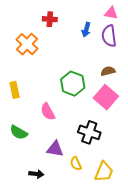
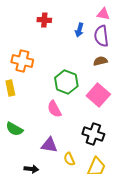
orange cross: (27, 44) -> (22, 61), moved, turned -30
brown semicircle: (108, 71) -> (100, 61), moved
pink semicircle: (48, 112) -> (54, 109), moved
black cross: (89, 132) -> (93, 134), moved

